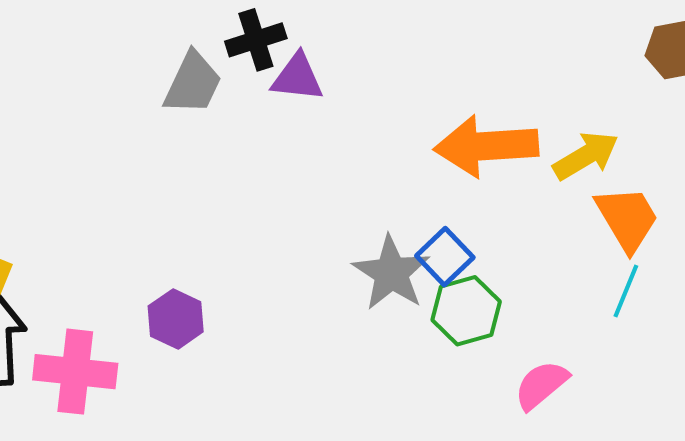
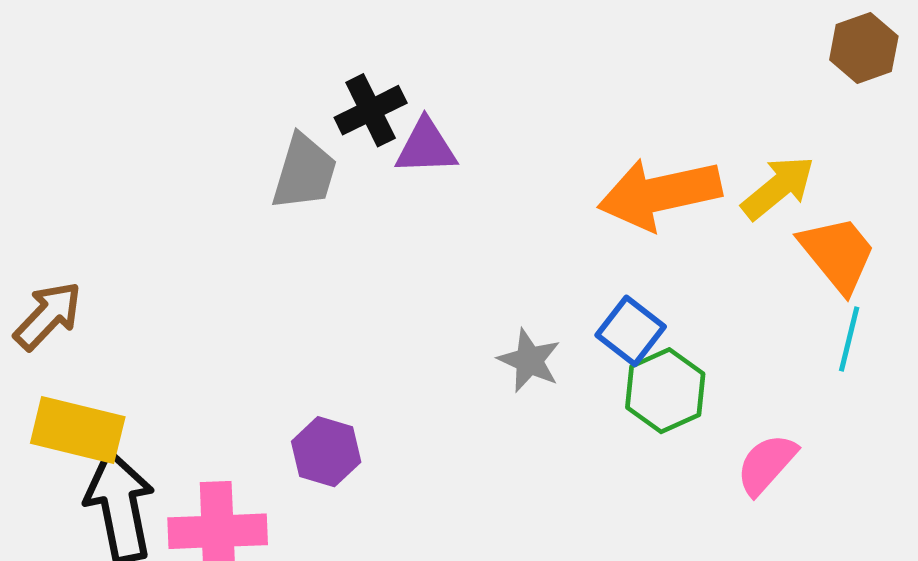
gray star: (391, 273) -> (529, 360), moved, size x0.7

